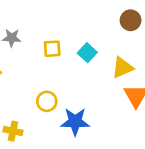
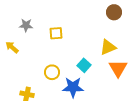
cyan square: (87, 53) -> (84, 65), moved

